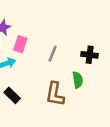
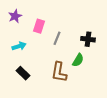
pink rectangle: (20, 44) -> (39, 26), moved
green semicircle: (78, 80) -> (78, 60), turned 40

